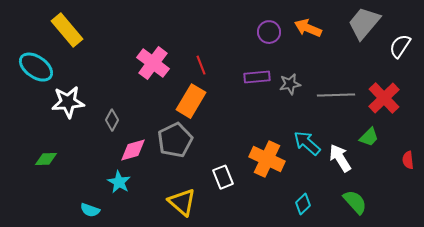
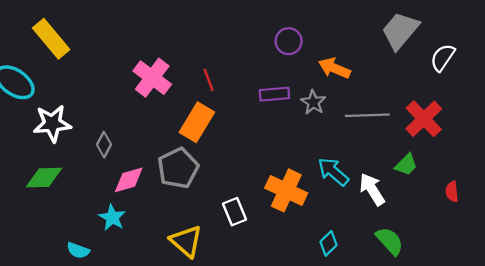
orange arrow: (308, 28) -> (334, 68), moved
gray star: (290, 84) -> (313, 102), turned -30
green diamond: (46, 159) -> (44, 178), moved, size x1.4

